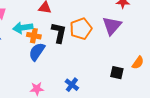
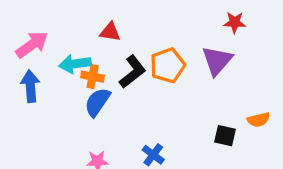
black L-shape: (59, 33) -> (132, 72), turned 40
orange semicircle: (138, 63) -> (259, 120), turned 40

